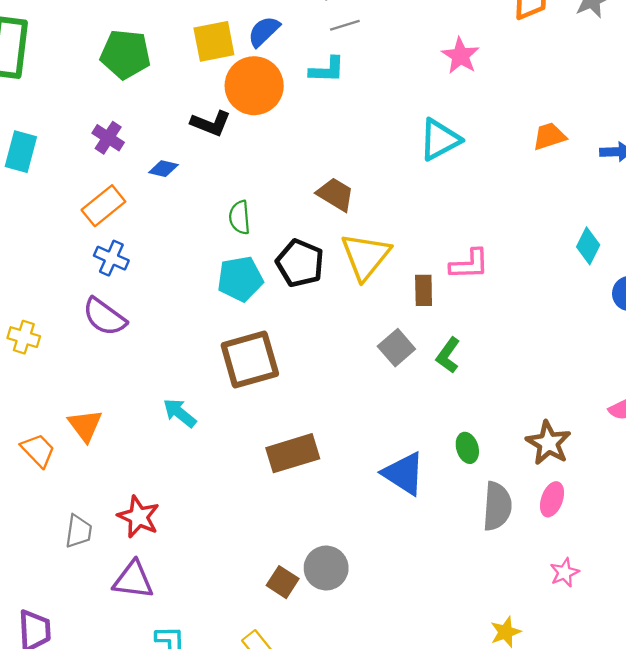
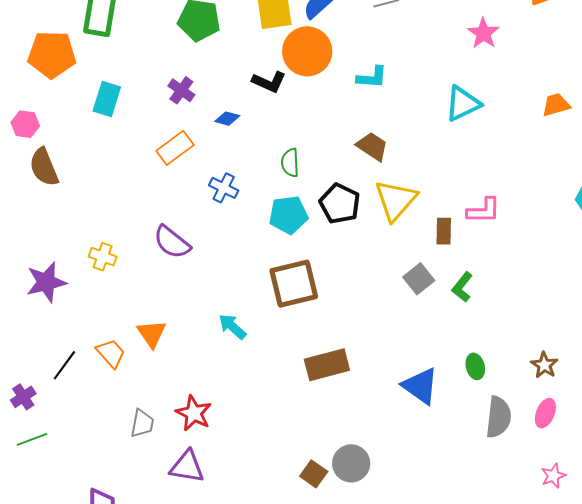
cyan L-shape: (327, 70) -> (372, 77), moved
blue cross: (111, 258) -> (224, 188), moved
brown star: (548, 443) -> (544, 365), size x0.7

